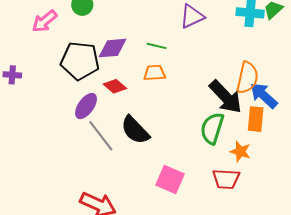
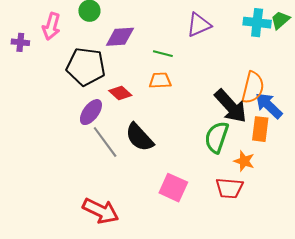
pink arrow: (45, 21) -> (51, 26), turned -36
purple diamond: (112, 48) -> (120, 37), moved
purple cross: (12, 75) -> (20, 42), moved

